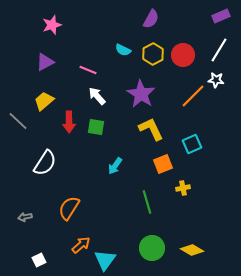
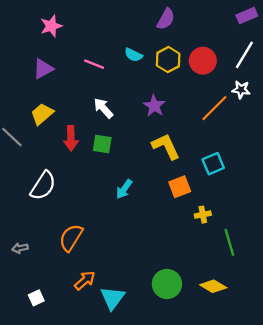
pink line: (88, 70) -> (94, 64), moved
purple star: (141, 94) -> (154, 106), size x0.7
green line: (147, 202) -> (229, 242), moved

